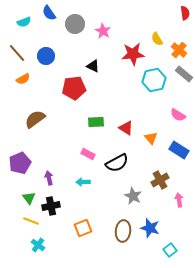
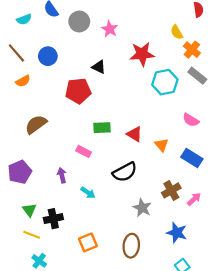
yellow semicircle: (157, 39) -> (177, 32), moved
pink rectangle: (88, 154) -> (84, 151), moved
purple arrow: (49, 178) -> (62, 175), moved
cyan arrow: (83, 182) -> (88, 193), turned -144
pink arrow: (179, 200) -> (194, 199), moved, turned 56
blue star: (150, 228) -> (177, 233), moved

